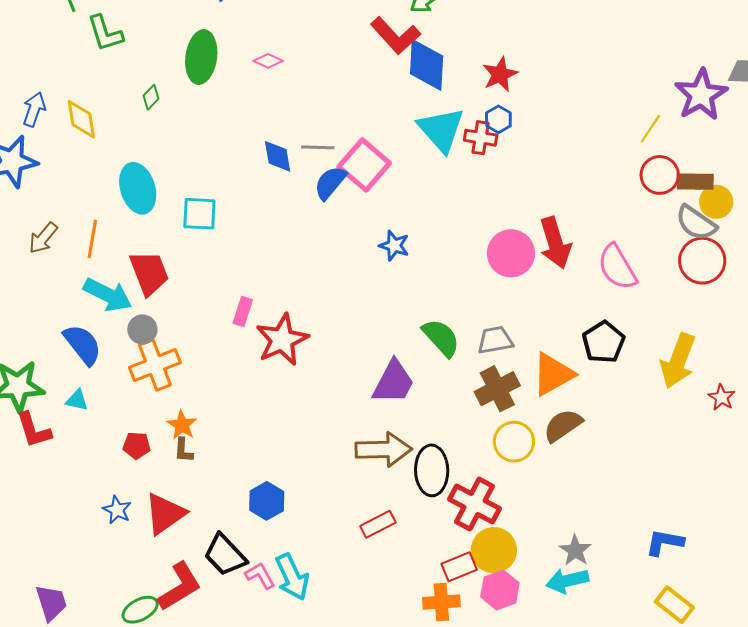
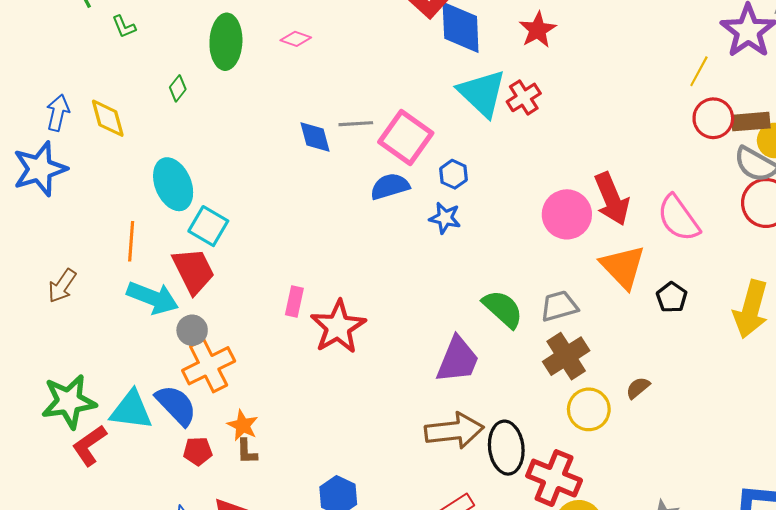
green L-shape: (105, 33) -> (124, 27), size x0.6
blue hexagon: (498, 119) -> (453, 174), moved
red cross: (481, 138) -> (524, 97), turned -36
blue semicircle: (330, 183) -> (390, 186), moved, turned 39
cyan square: (199, 214) -> (208, 226), moved, turned 33
brown arrow: (43, 238) -> (62, 286), moved
black pentagon: (603, 342) -> (672, 297), size x0.7
blue semicircle: (83, 345) -> (176, 405), moved
orange triangle: (553, 374) -> (623, 267), moved, turned -39
cyan triangle: (77, 400) -> (131, 410), size x1.8
brown semicircle: (563, 425) -> (638, 388), size x0.6
red L-shape: (34, 430) -> (89, 445), turned 78

